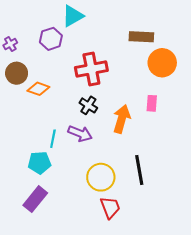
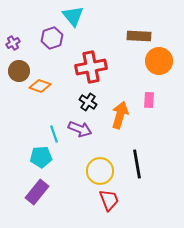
cyan triangle: (73, 16) -> (73, 16), turned -40
cyan line: (53, 139) -> (54, 134), turned -30

